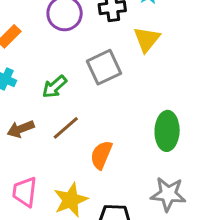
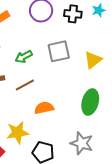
yellow triangle: (147, 39) -> (93, 60), moved
orange semicircle: (101, 155) -> (44, 108), turned 42

